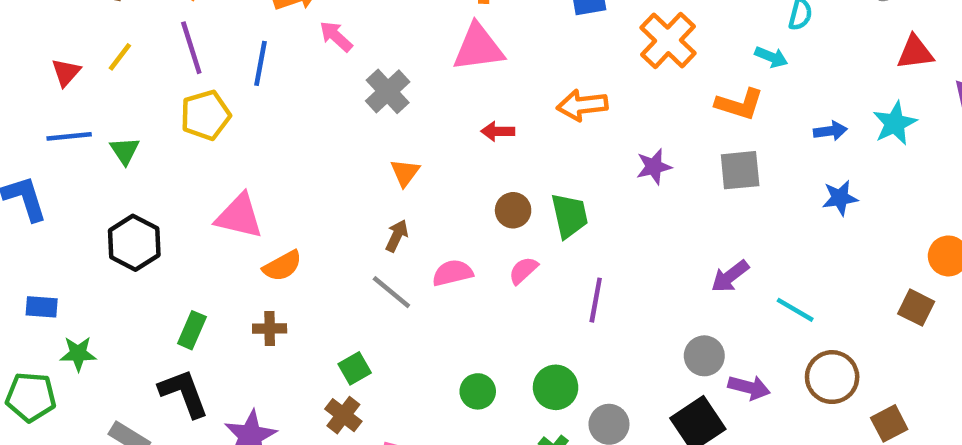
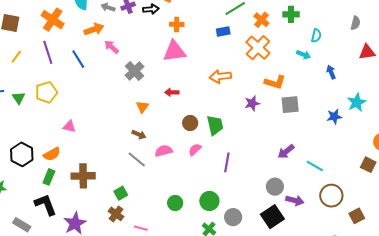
blue line: (260, 63) -> (78, 59), turned -42
orange L-shape: (739, 104) -> (275, 82), moved
yellow pentagon: (205, 115) -> (46, 92), moved
cyan star: (895, 123) -> (357, 102), moved
red arrow: (498, 131) -> (172, 92), moved
blue arrow: (830, 131) -> (331, 72), moved, turned -104
pink triangle: (239, 216) -> (69, 126), size x0.6
brown arrow: (397, 236) -> (139, 135), turned 88
black hexagon: (134, 243) -> (22, 154), moved
orange semicircle: (282, 266) -> (52, 154), moved
brown cross: (270, 328) -> (83, 176), size x1.6

